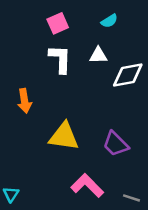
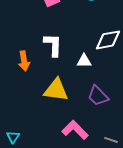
white triangle: (98, 55) -> (84, 61), moved
white L-shape: (60, 59) -> (53, 45), moved

